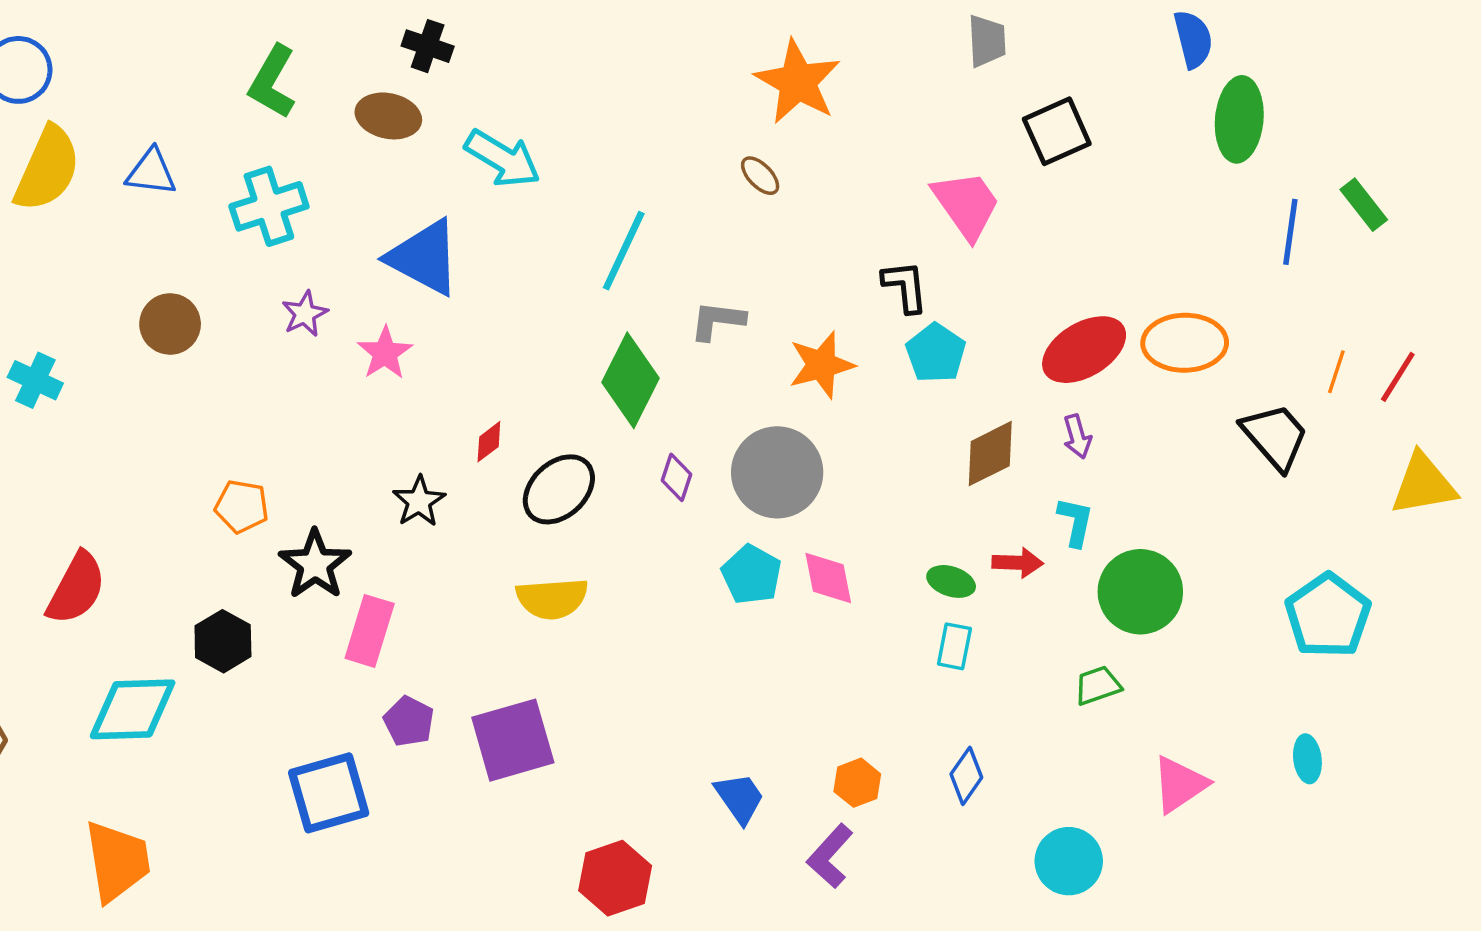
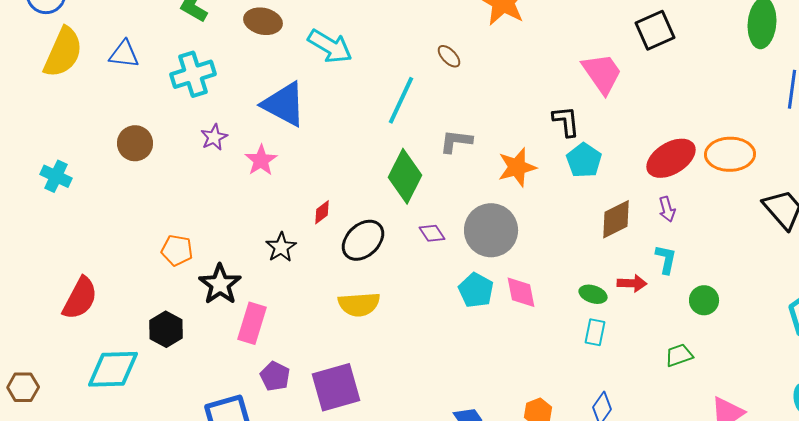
brown ellipse: (760, 176) -> (449, 56), moved
purple diamond: (677, 477) -> (432, 233), turned -52
green circle: (1140, 592) -> (704, 300), size x0.6

